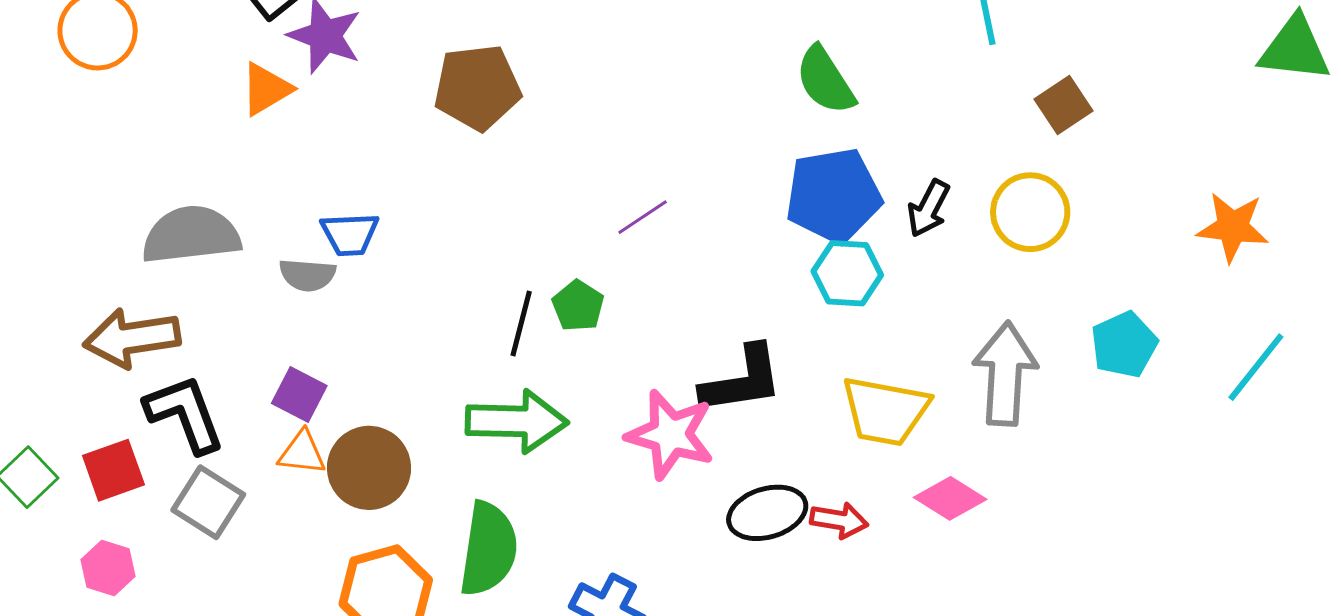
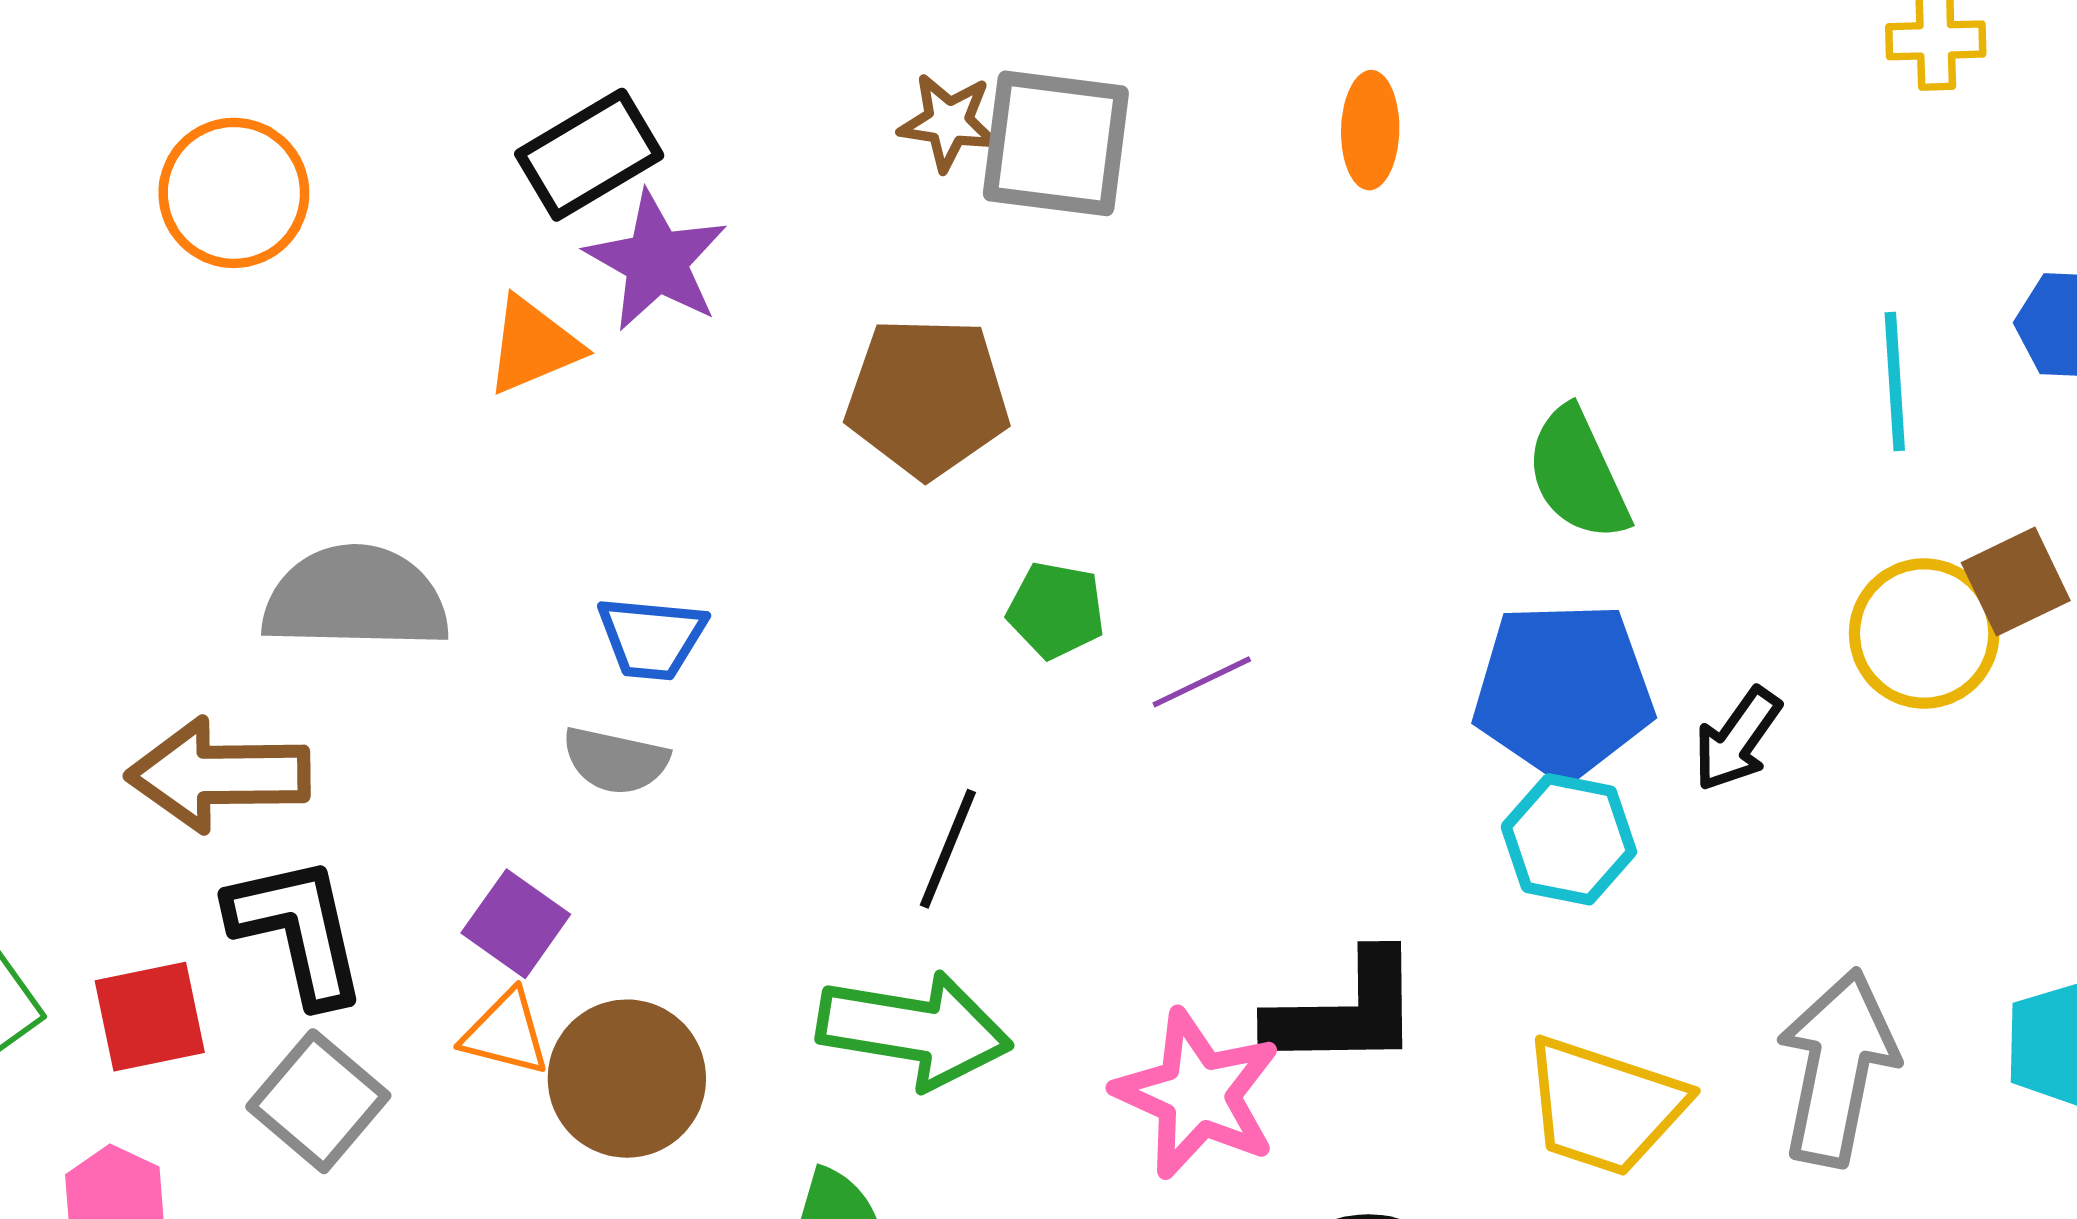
yellow circle: (1030, 212) -> (1924, 634), moved
gray semicircle: (307, 275) -> (615, 761), moved
green pentagon: (578, 306) -> (1056, 610), moved, turned -30

